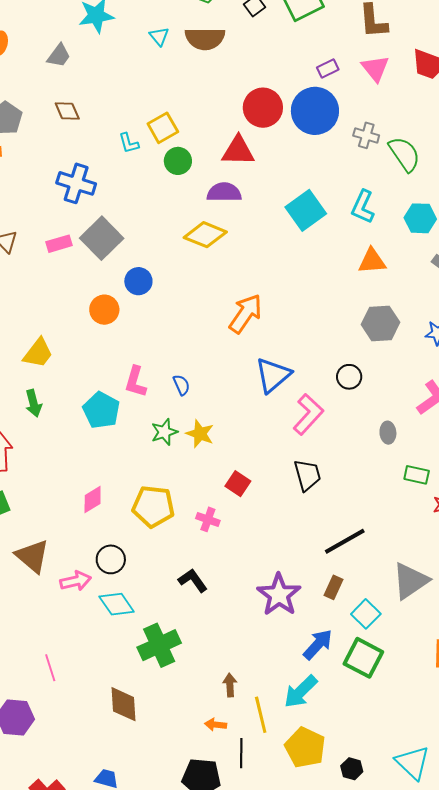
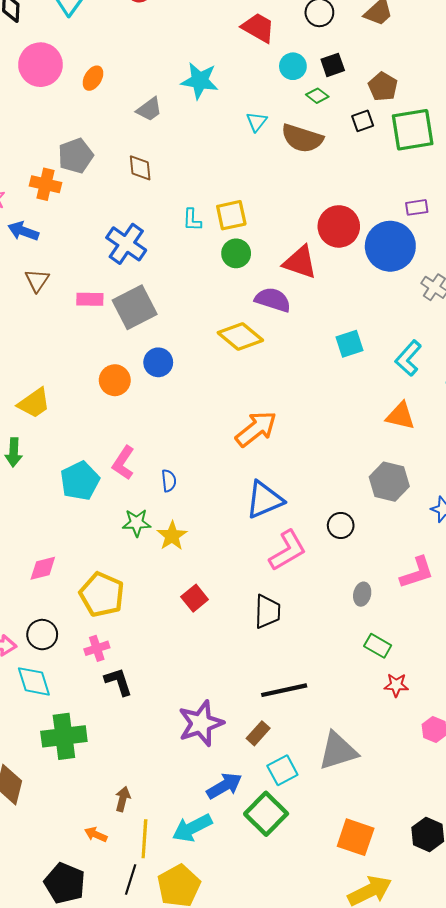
cyan square: (306, 210) -> (350, 344), size x0.7
pink cross: (208, 519) -> (97, 648), moved, turned 35
black line: (241, 753) -> (131, 879), moved

